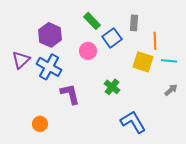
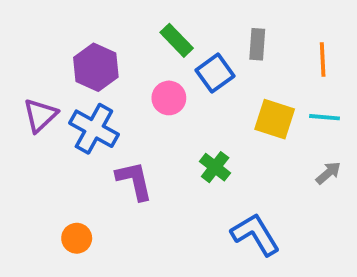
orange line: (155, 41) -> (323, 60), moved

